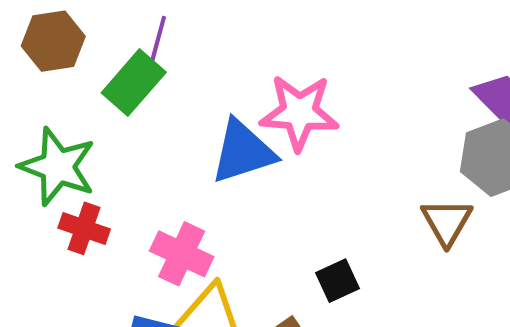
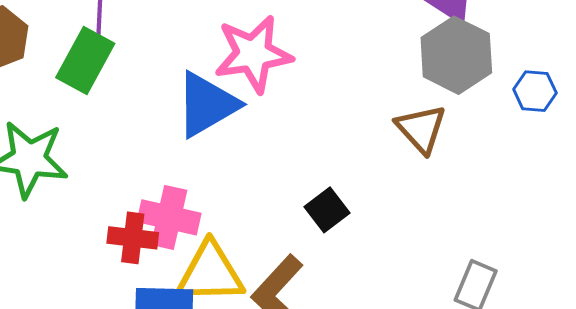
red cross: (84, 228) -> (133, 238), moved

